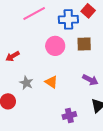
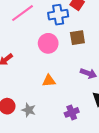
orange triangle: (51, 82) -> (49, 81), turned -32
gray star: (26, 83) -> (29, 110), moved

